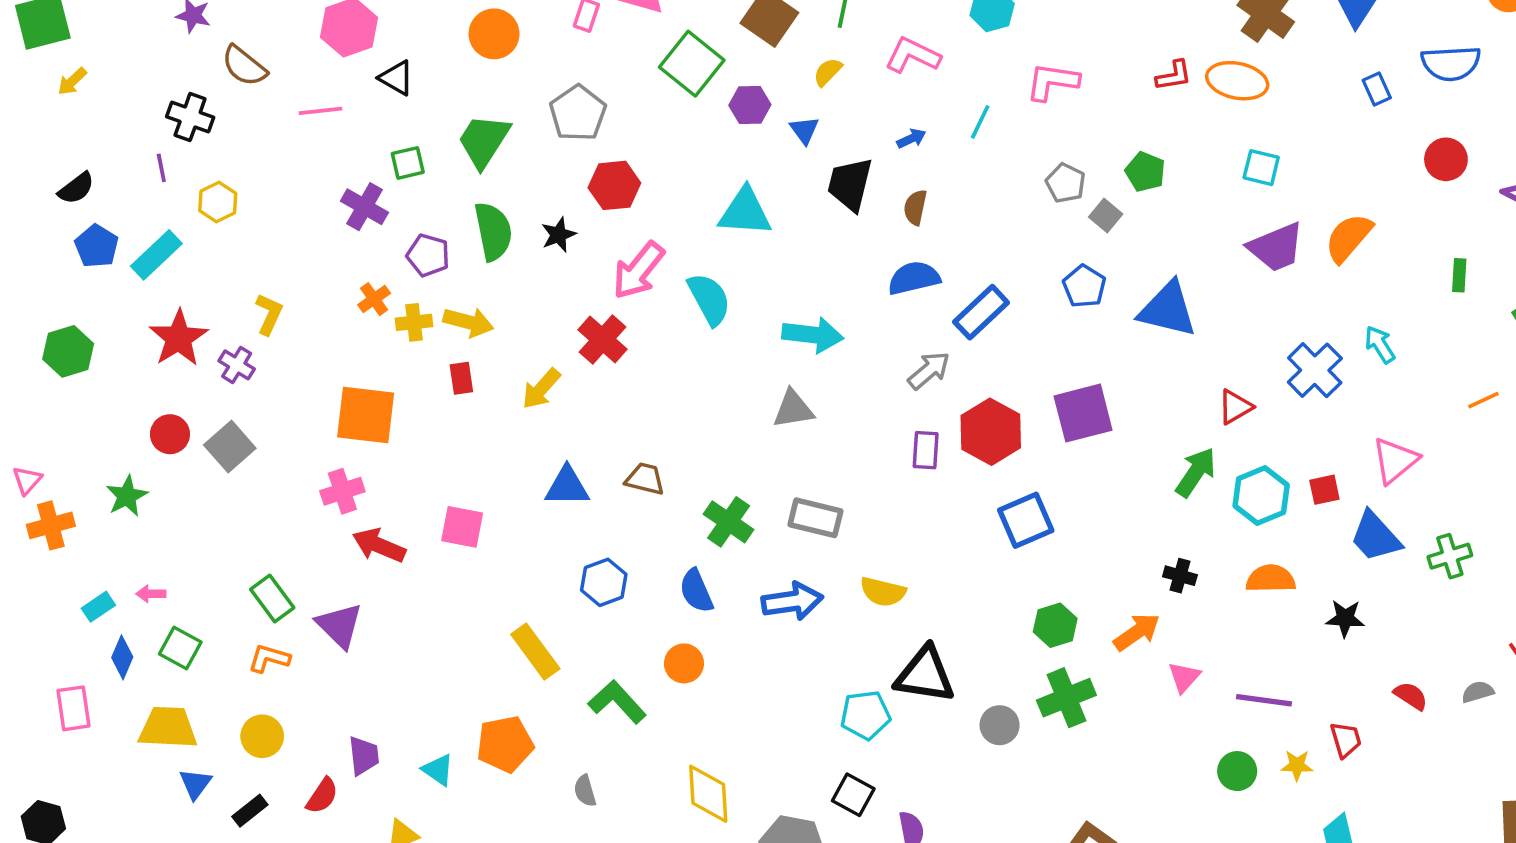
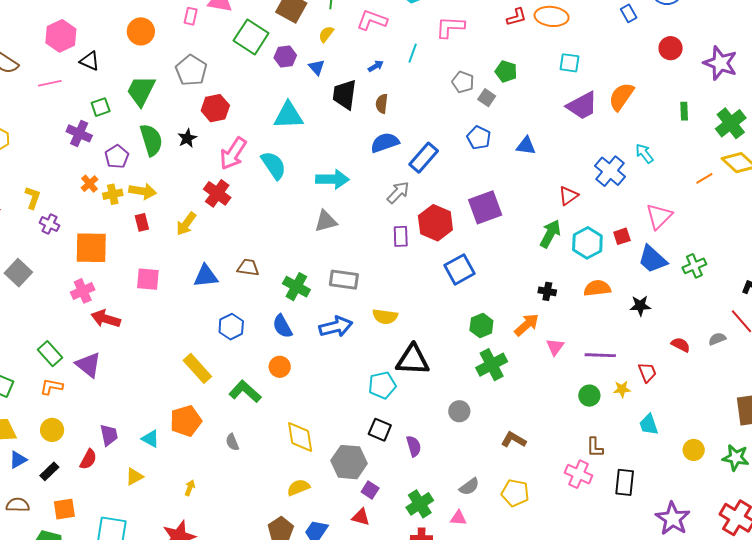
purple pentagon: (428, 255) -> (117, 157), turned 30
blue triangle: (1168, 309) -> (526, 146), size x0.6
purple cross: (237, 365) -> (49, 224), moved
pink square: (462, 527) -> (148, 279), moved
gray circle: (1000, 725) -> (459, 411), moved
blue triangle: (195, 784) -> (18, 460), turned 30

